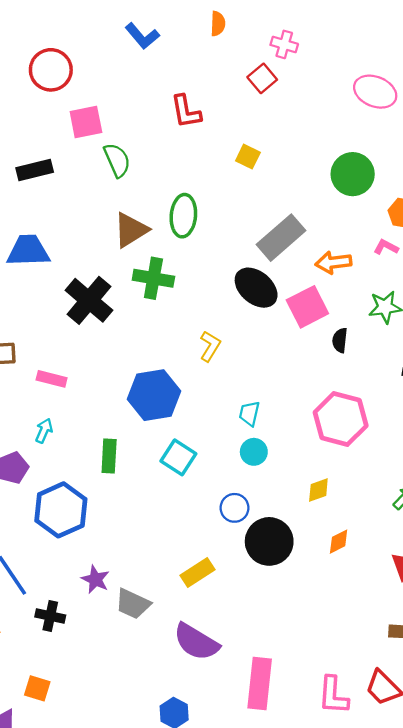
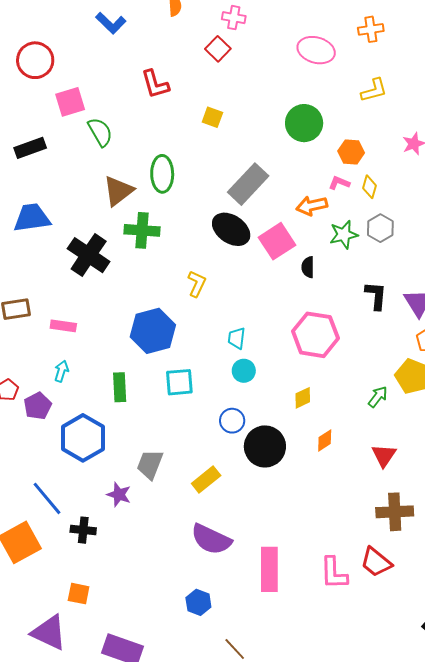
orange arrow: (333, 263) -> (312, 206), moved
cyan square: (178, 457) -> (179, 382), turned -32
gray trapezoid: (133, 604) -> (150, 464), moved, turned 92

